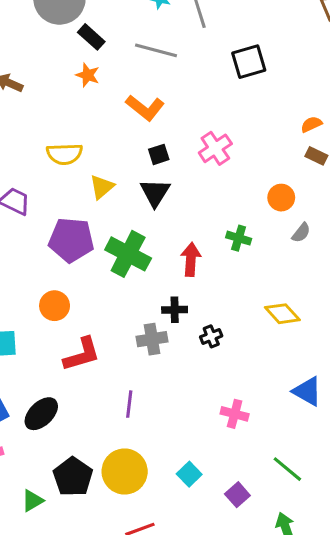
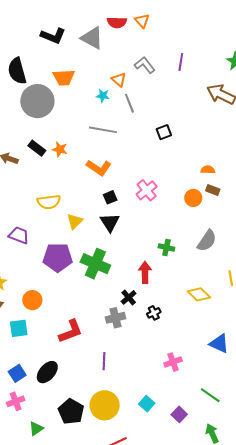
black rectangle: (91, 37) -> (37, 148), moved
black square: (249, 62) -> (164, 132), size x0.7
orange semicircle: (311, 124) -> (208, 170), turned 32
orange circle: (281, 198) -> (193, 198), moved
gray semicircle: (301, 233) -> (207, 241), size x1.6
red arrow: (191, 259) -> (145, 272), moved
orange circle: (55, 306) -> (32, 300), moved
black cross: (175, 310) -> (129, 297), turned -35
pink cross: (235, 414) -> (173, 362), turned -30
green triangle: (32, 501) -> (36, 429), moved

